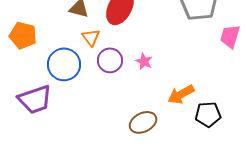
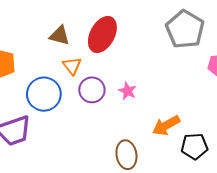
brown ellipse: (143, 122) -> (126, 155), turned -72

